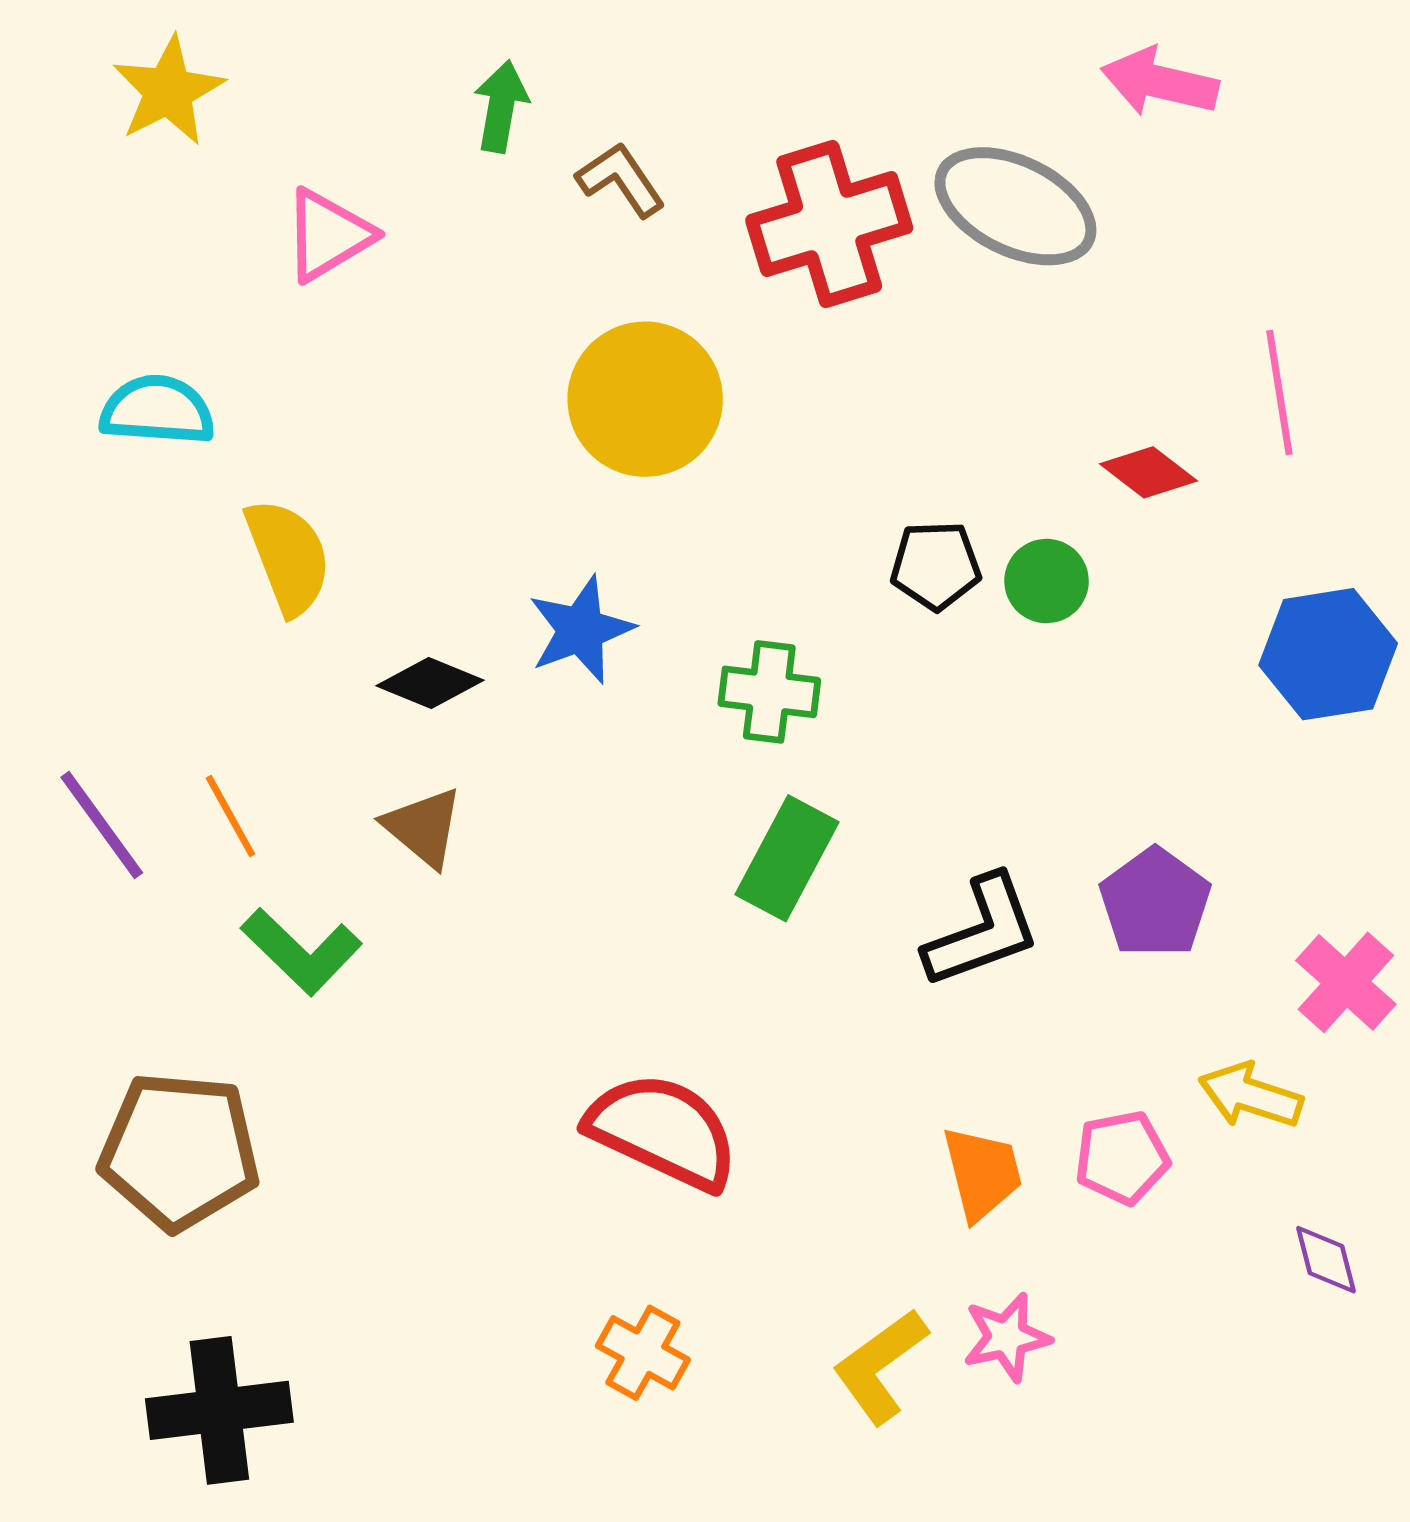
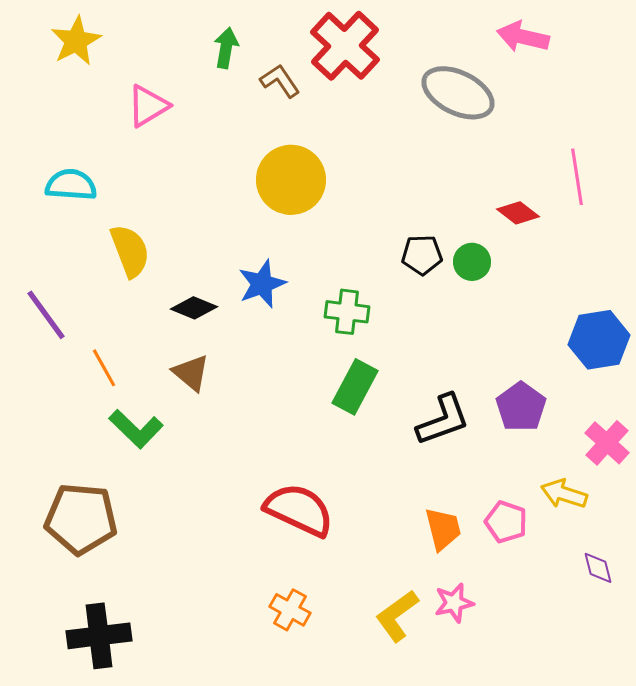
red cross: (829, 224) -> (345, 46), moved, turned -30
blue hexagon: (1328, 654) -> (599, 340), moved
purple line: (102, 825) -> (46, 315), moved
pink pentagon: (1122, 1158) -> (506, 522), turned 30

